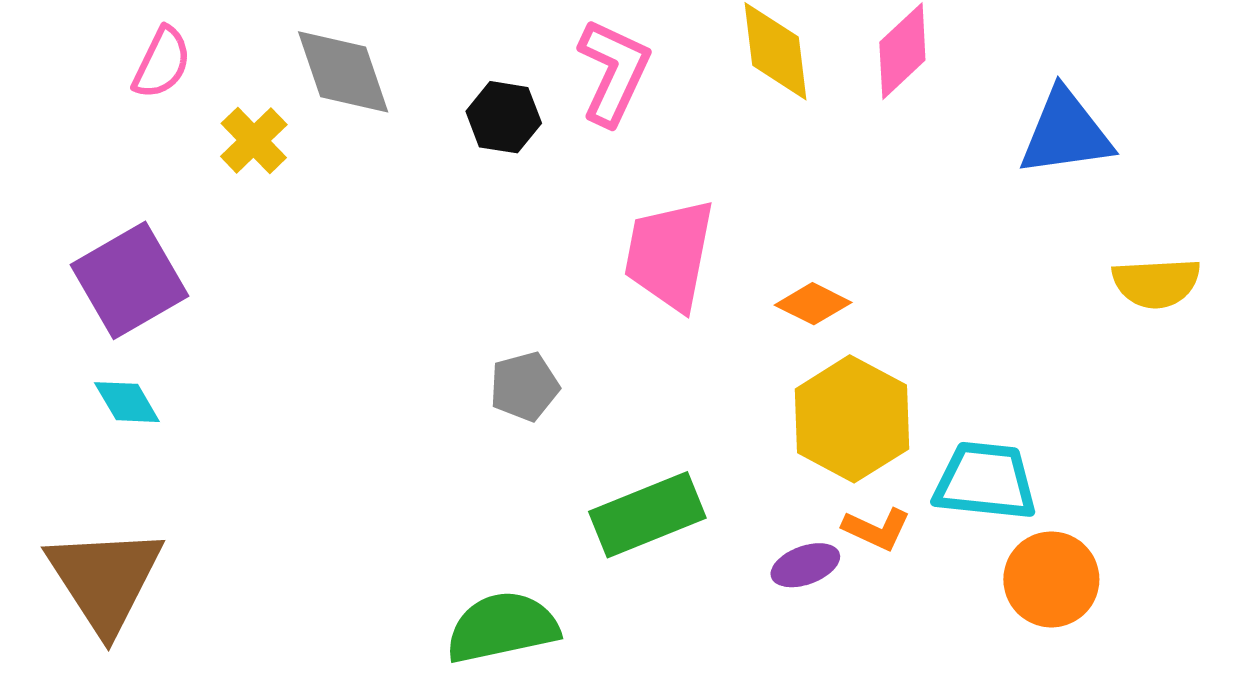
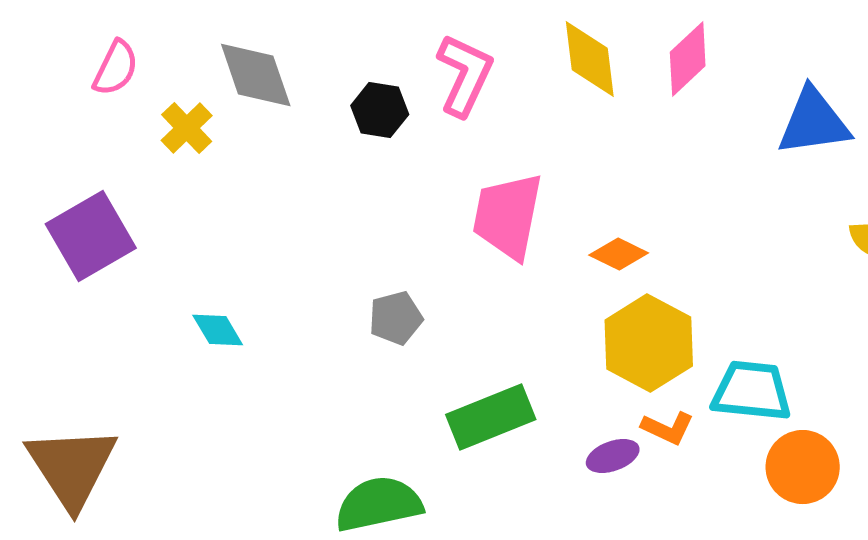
cyan diamond: (127, 402) -> (218, 330), moved

